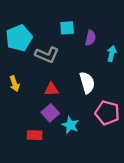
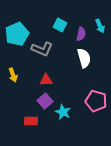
cyan square: (67, 28) -> (60, 25), turned 32
cyan arrow: (112, 54) -> (100, 26), moved, turned 144
white semicircle: (87, 83) -> (84, 58), moved

